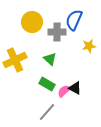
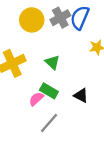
gray cross: (57, 32) -> (60, 18), moved, turned -30
pink semicircle: (64, 91) -> (36, 99), moved

